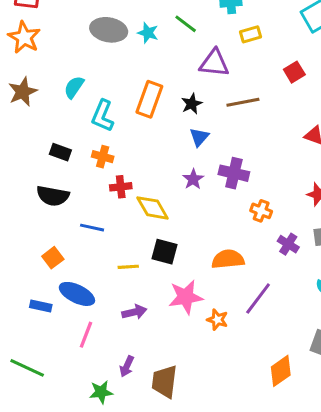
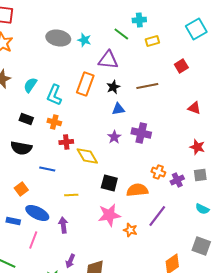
green line: (186, 24) -> (121, 34), moved
purple triangle: (214, 63) -> (108, 60), moved
cyan semicircle: (74, 87) -> (30, 85), moved
blue triangle: (199, 137) -> (118, 109), turned 40
orange cross: (261, 211) -> (158, 172), moved
purple cross: (288, 244) -> (177, 180), turned 32
black square: (164, 252) -> (109, 183), moved
purple arrow: (134, 312) -> (63, 225), moved, turned -84
pink line: (86, 335) -> (33, 240), moved

